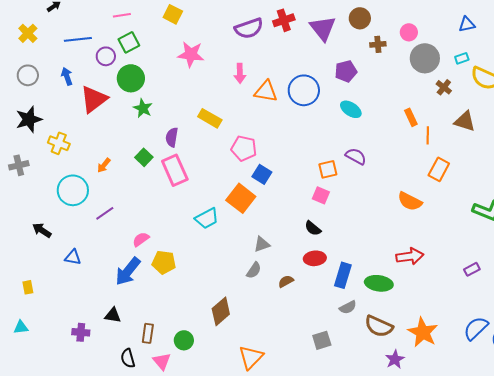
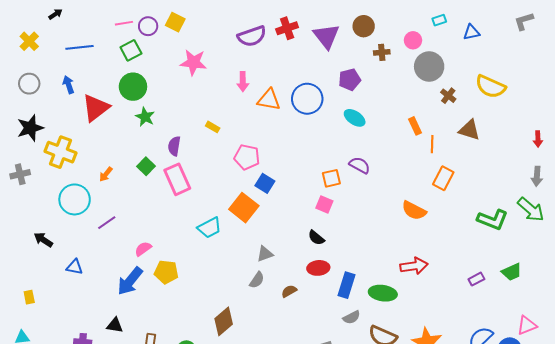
purple circle: (106, 56) -> (148, 26), moved
cyan rectangle: (462, 58) -> (439, 20), moved
yellow rectangle: (210, 118) -> (213, 127), size x0.6
yellow cross: (59, 143) -> (60, 152), size x1.4

